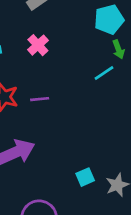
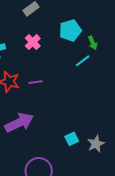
cyan pentagon: (109, 19) -> (70, 30), moved

